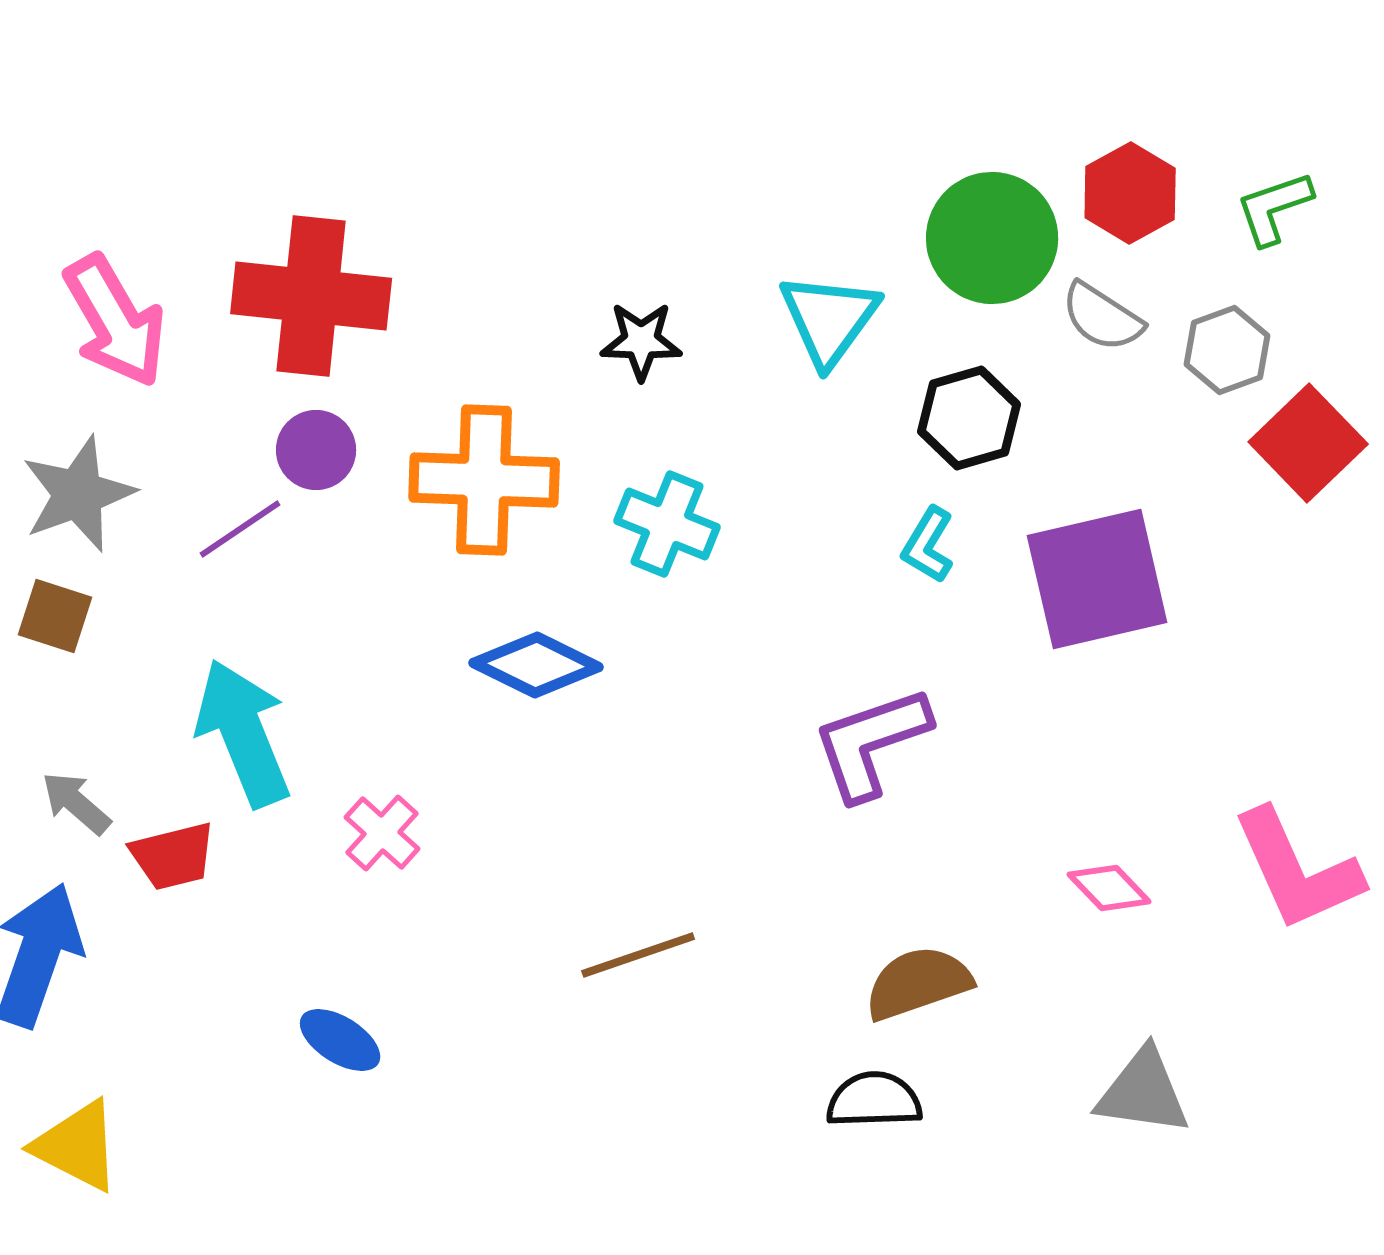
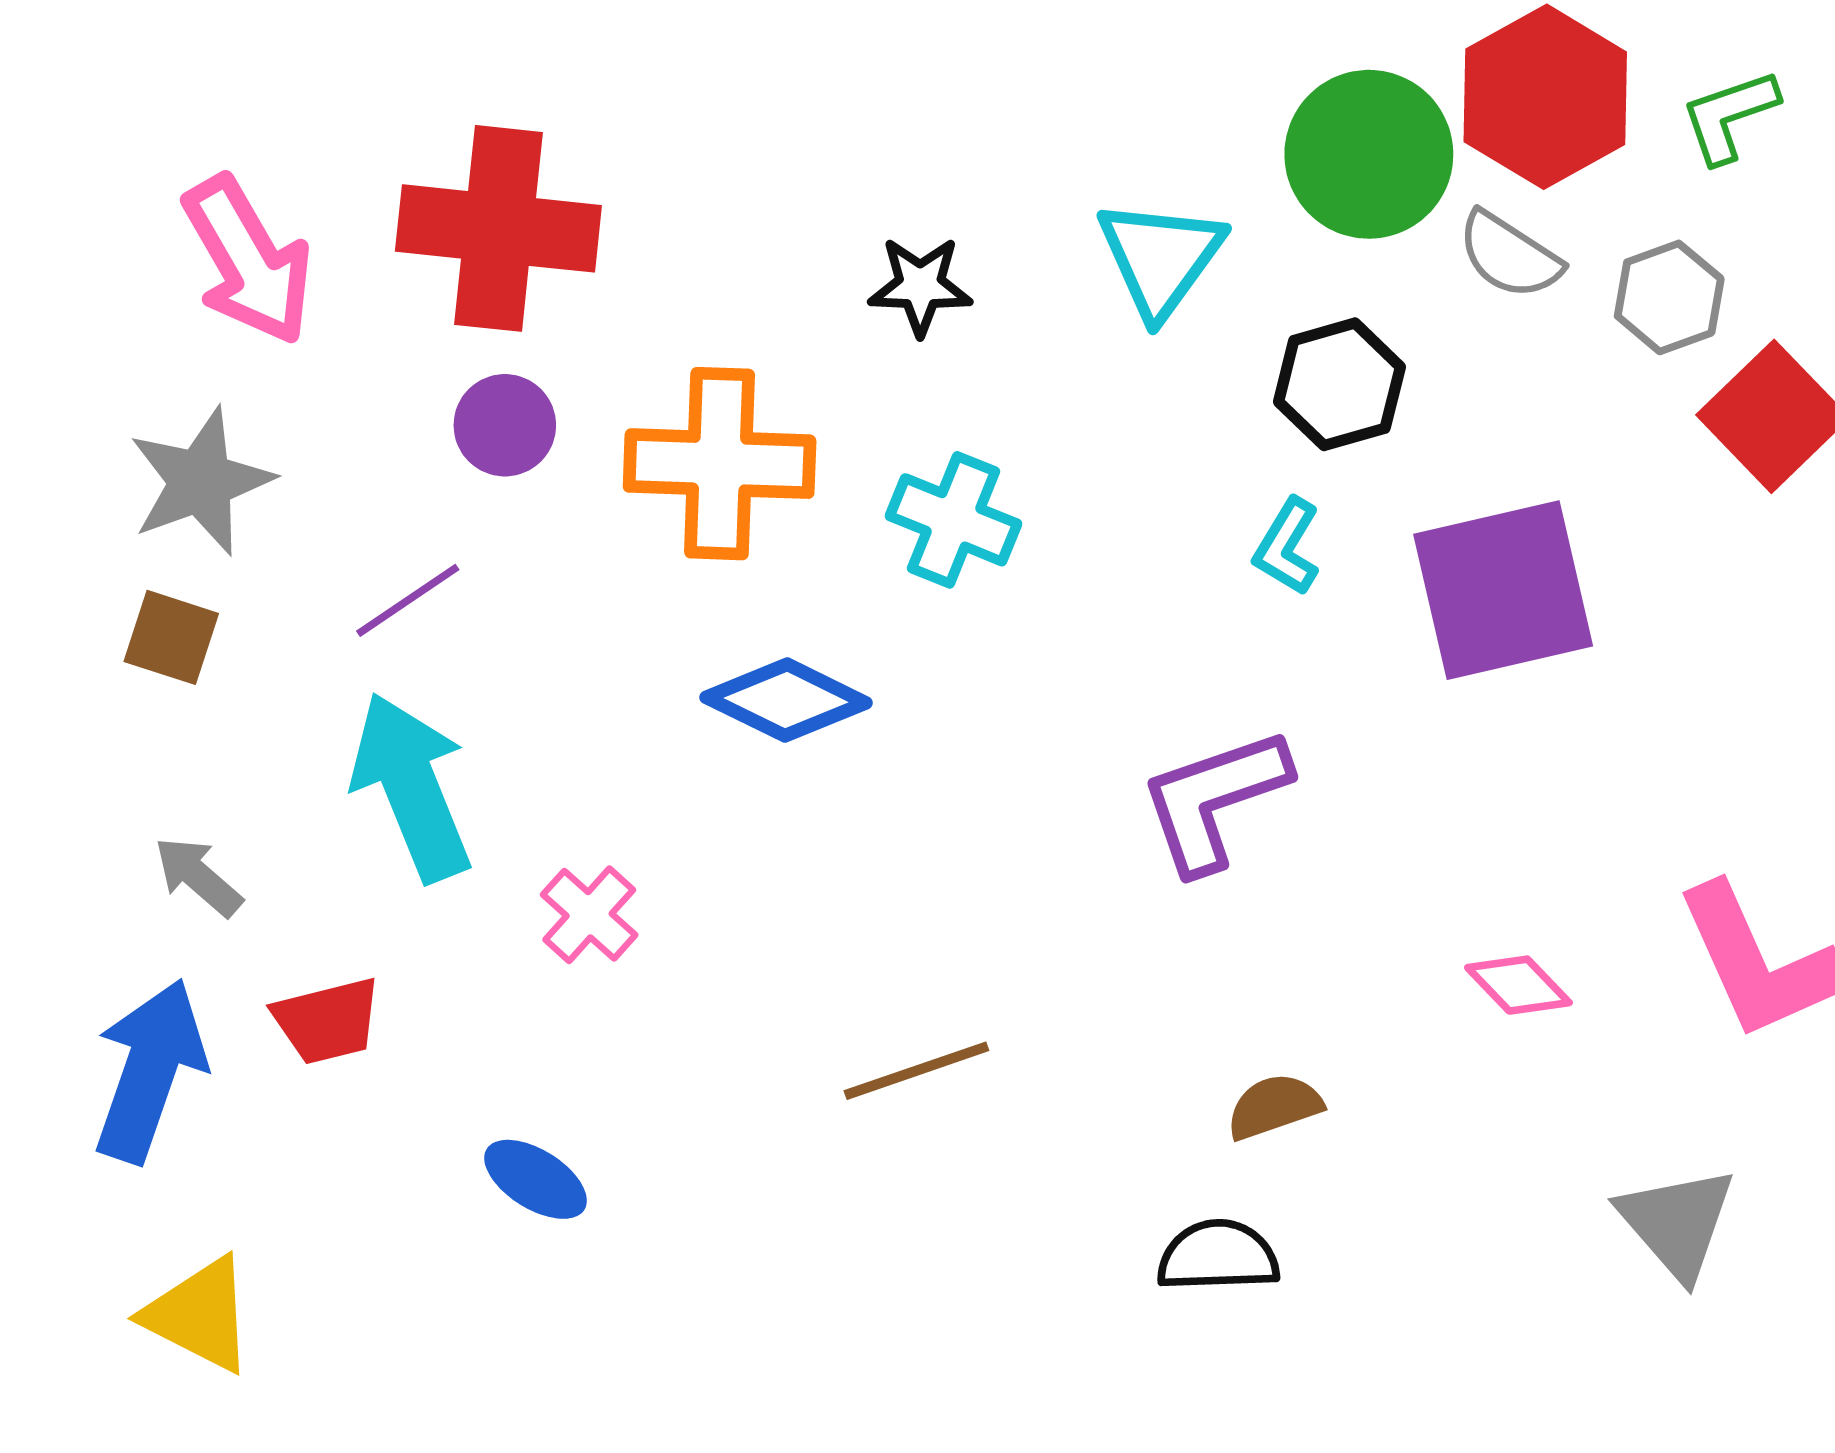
red hexagon: (1130, 193) -> (1545, 97), size x1.4
purple line: (240, 529) -> (408, 600), moved
red trapezoid: (173, 856) -> (327, 1021), moved
brown semicircle: (918, 983) -> (1274, 1106), size x0.7
gray triangle: (1143, 1092) -> (1677, 1223), moved, turned 41

